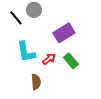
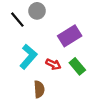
cyan L-shape: (26, 52) -> (28, 57), turned -130
red arrow: (49, 59) -> (53, 64), turned 64

